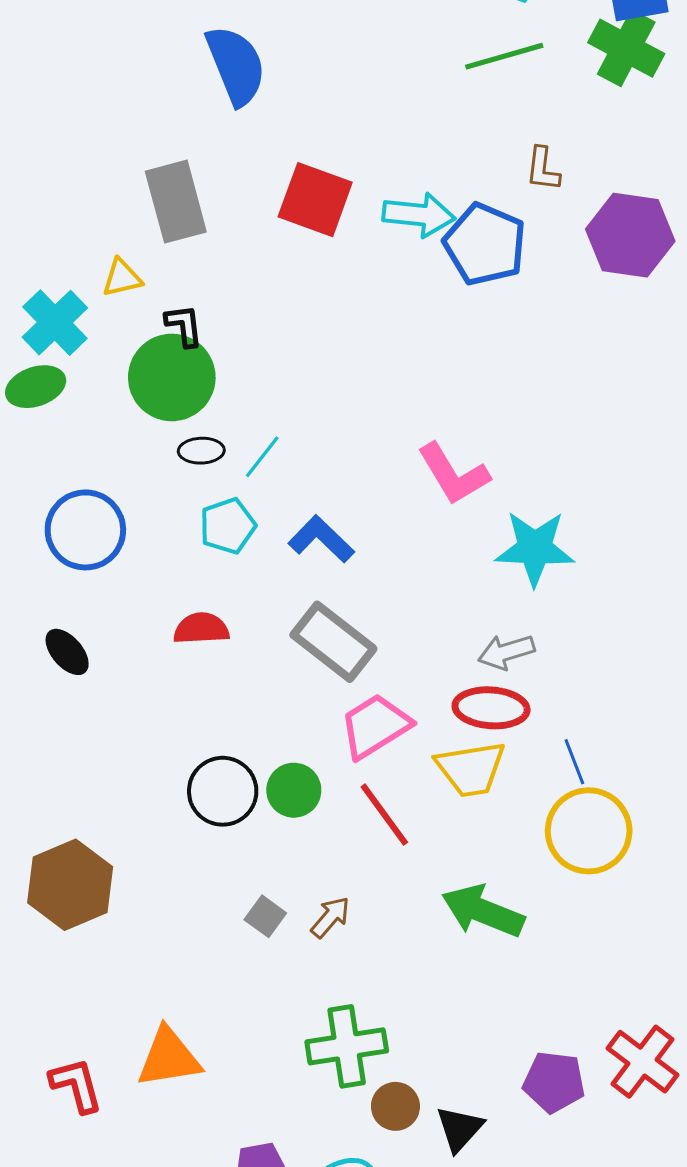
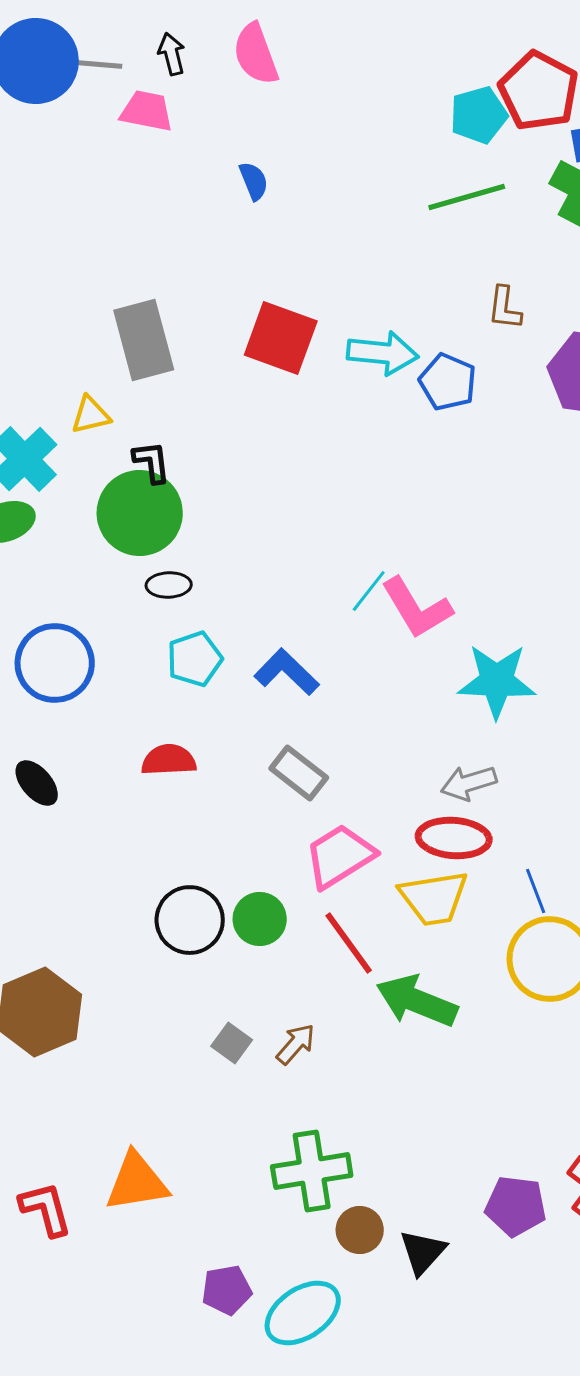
blue semicircle: (236, 65) -> (254, 181), moved, size x0.5
blue pentagon: (485, 244) -> (448, 382), size x0.7
cyan line: (262, 457) -> (369, 591), moved
gray rectangle: (333, 642) -> (299, 773), size x0.7
green arrow: (483, 911) -> (417, 1001), moved

